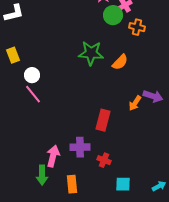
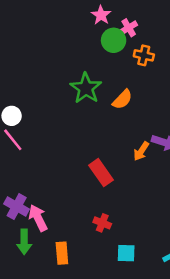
green star: (91, 53) -> (86, 88), turned 30
red rectangle: (103, 120) -> (101, 173), turned -50
purple cross: (80, 147) -> (17, 207), moved, turned 30
pink arrow: (53, 156) -> (38, 218), turned -40

